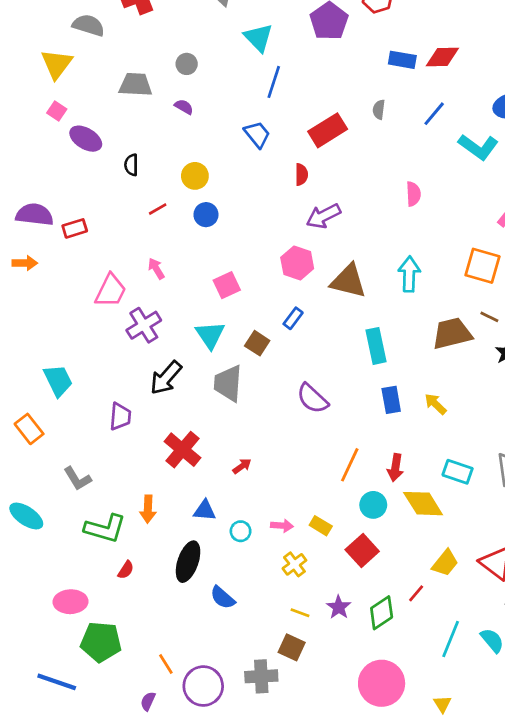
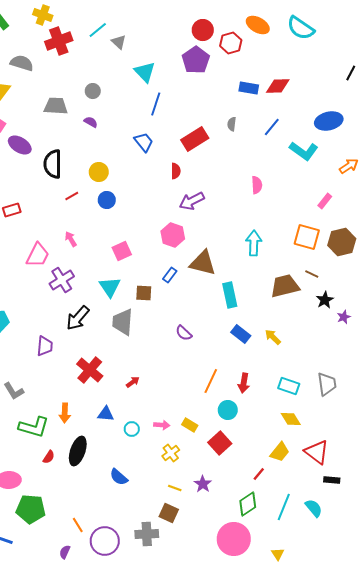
black semicircle: (131, 165) -> (53, 164), size x1.8
brown triangle: (348, 281) -> (203, 263), moved
brown square: (257, 343) -> (144, 293), turned -30
purple semicircle: (312, 398) -> (184, 333), size x0.7
blue rectangle: (391, 400) -> (241, 334), turned -42
yellow diamond: (423, 504) -> (291, 419), moved, size x0.7
black ellipse: (188, 562) -> (78, 451), moved
green diamond: (382, 613) -> (248, 504), moved

